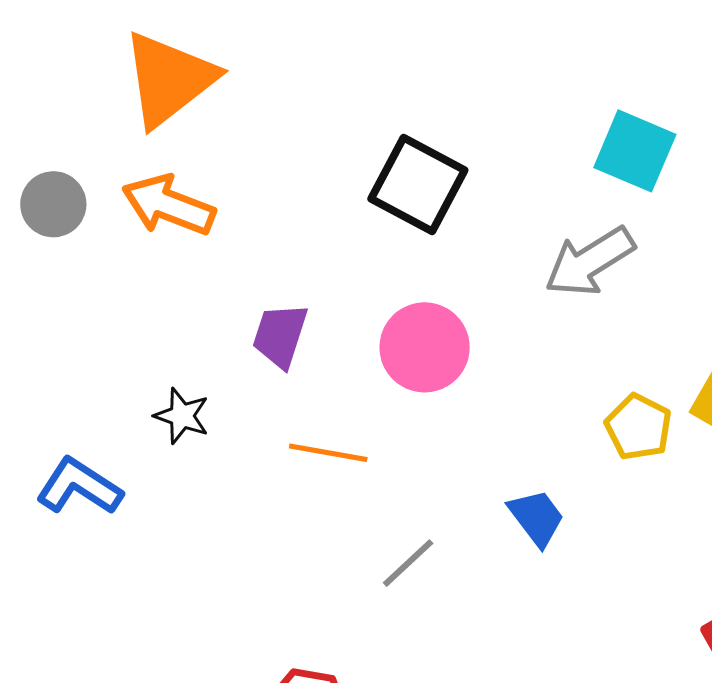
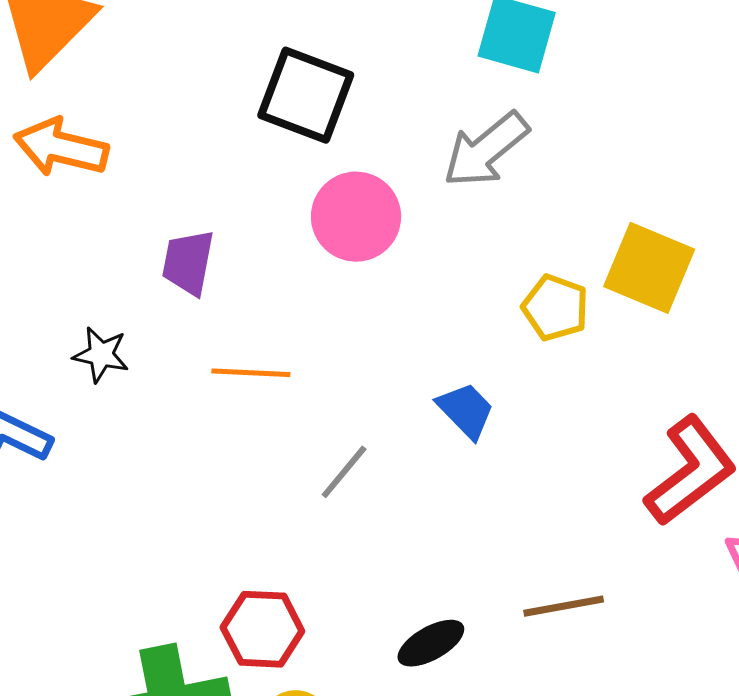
pink circle: (425, 347) -> (356, 217), moved

